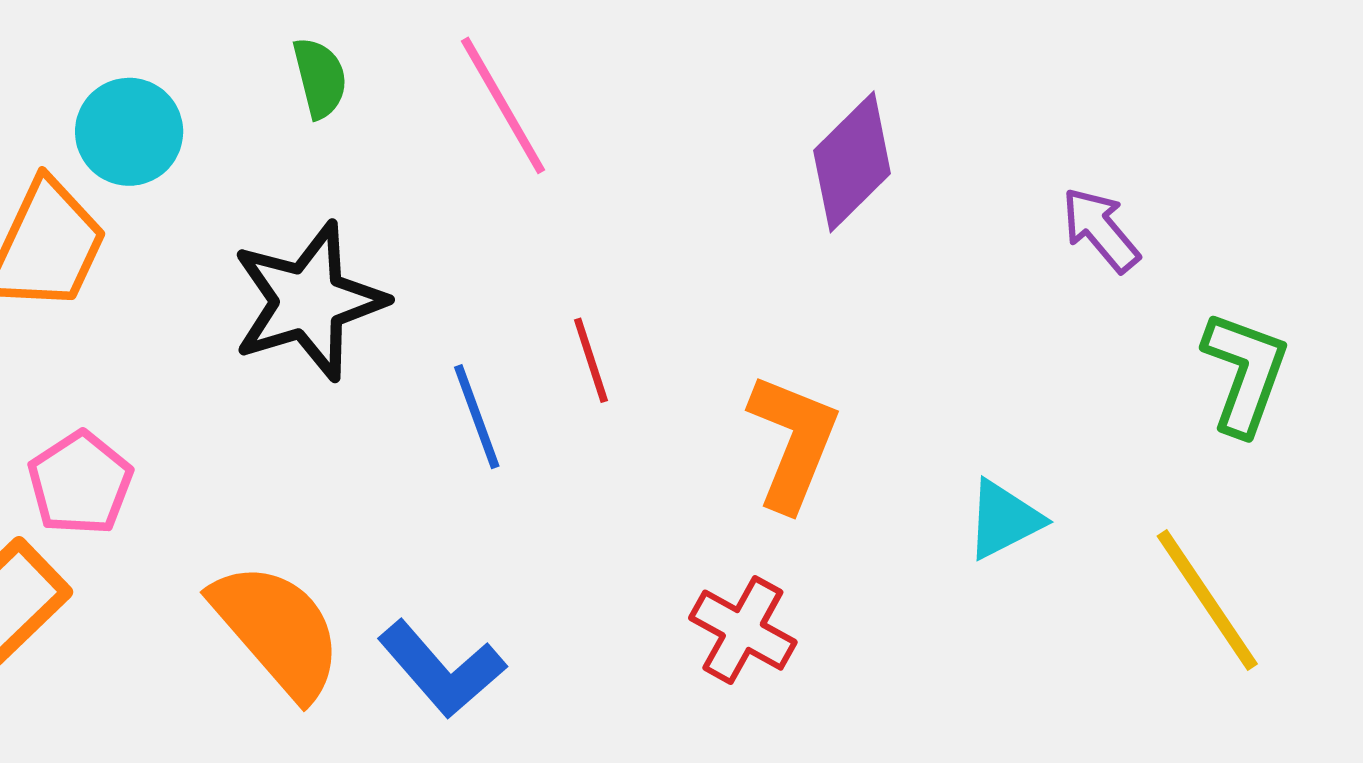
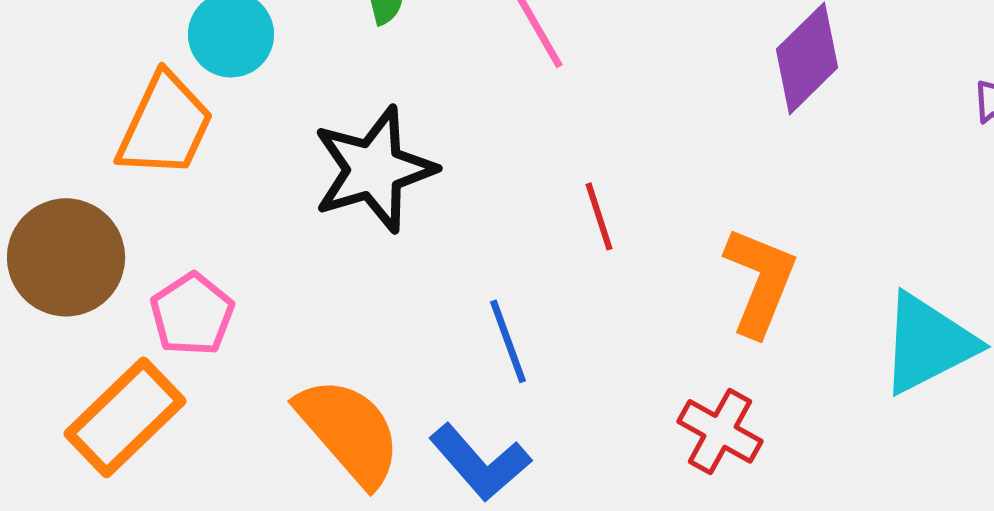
blue line: (477, 417) -> (508, 341), moved
cyan triangle: (1004, 520) -> (928, 343), size x1.6

